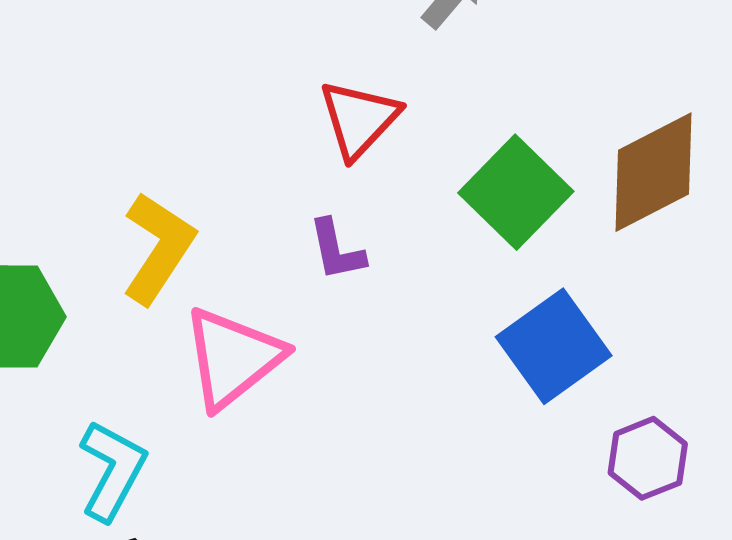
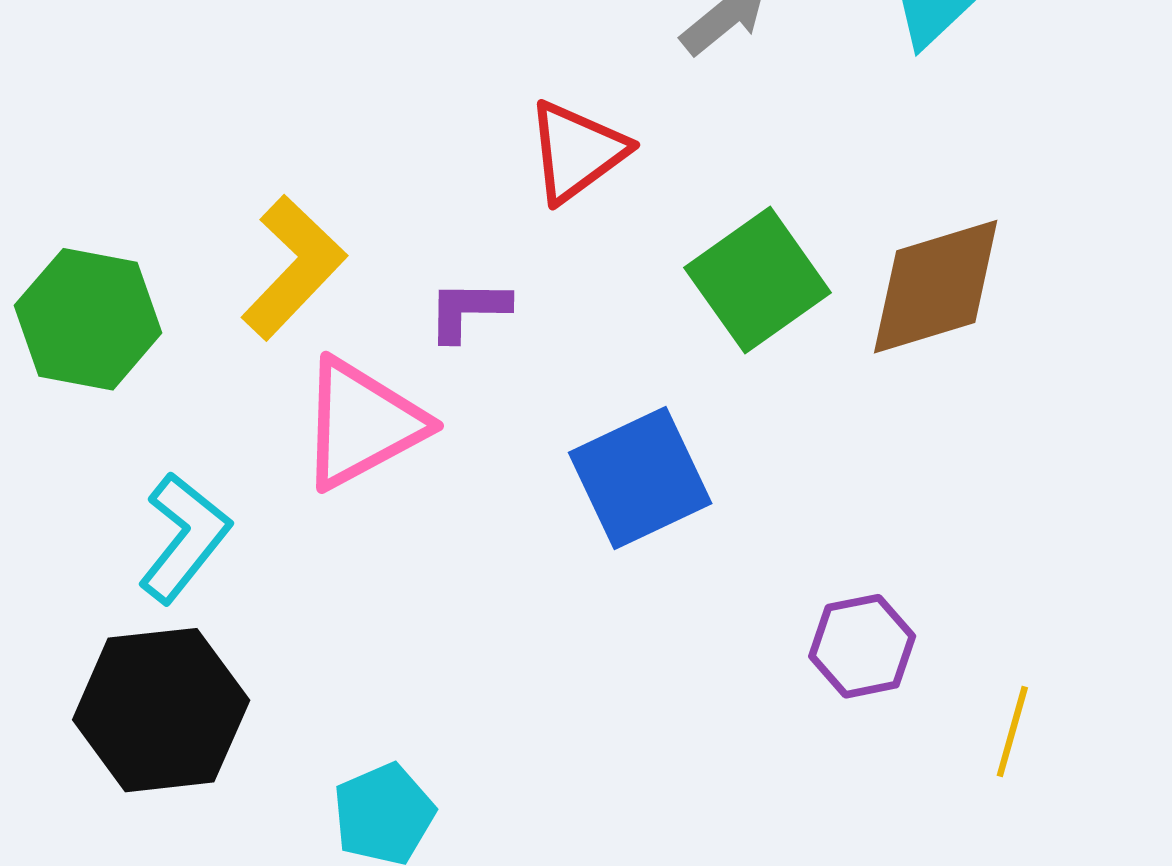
purple L-shape: (337, 250) -> (468, 310), moved, turned 92
blue square: (554, 346) -> (640, 478), moved

